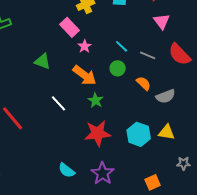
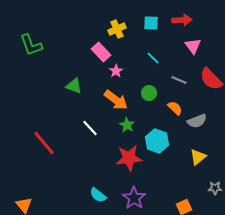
cyan line: (122, 46) -> (153, 58), moved
yellow triangle: (167, 132) -> (198, 157), turned -48
cyan hexagon: (139, 134) -> (157, 141), moved

